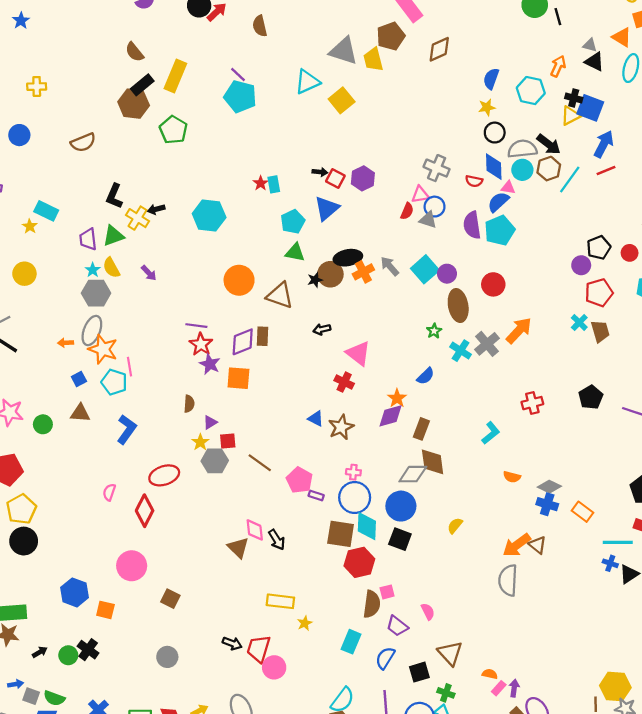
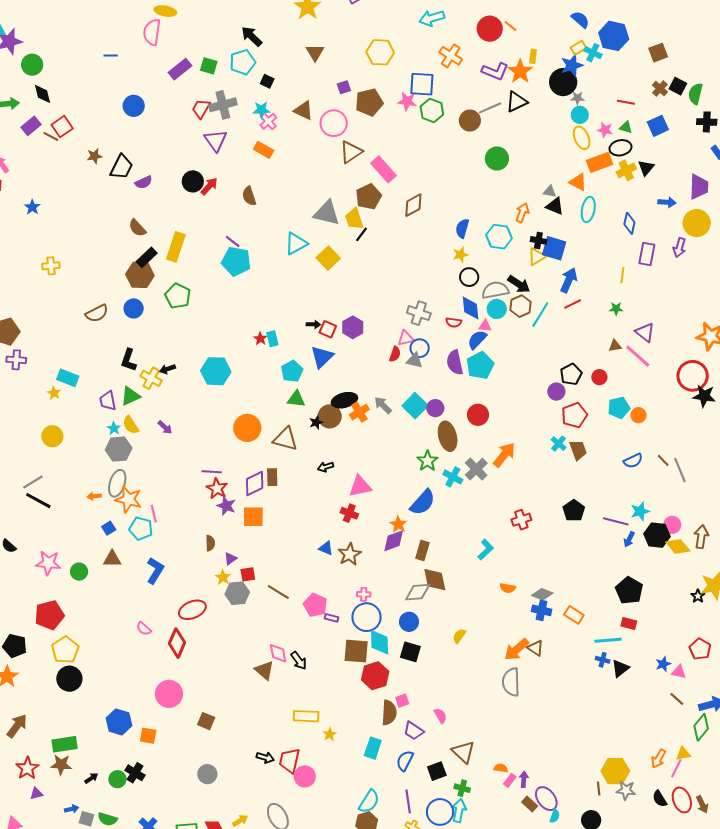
black line: (558, 17) -> (361, 234), moved, turned 56
blue circle: (19, 135) -> (134, 308), moved
green star: (434, 331) -> (427, 461), size x1.5
pink triangle: (358, 353) -> (360, 486), turned -45
blue semicircle: (426, 376) -> (423, 502), size x1.6
pink semicircle: (109, 492) -> (144, 629), turned -63
blue circle: (401, 506) -> (409, 622), size x0.7

